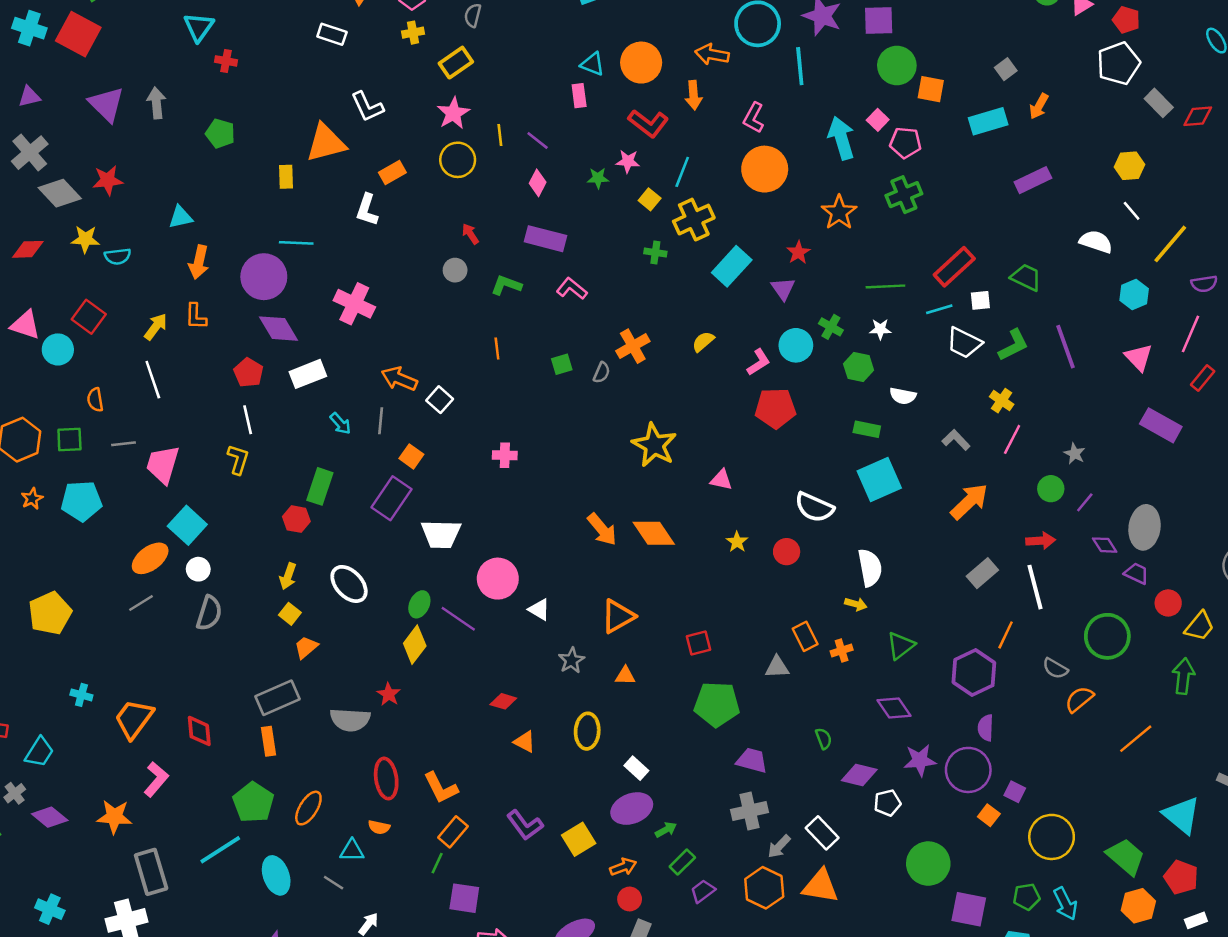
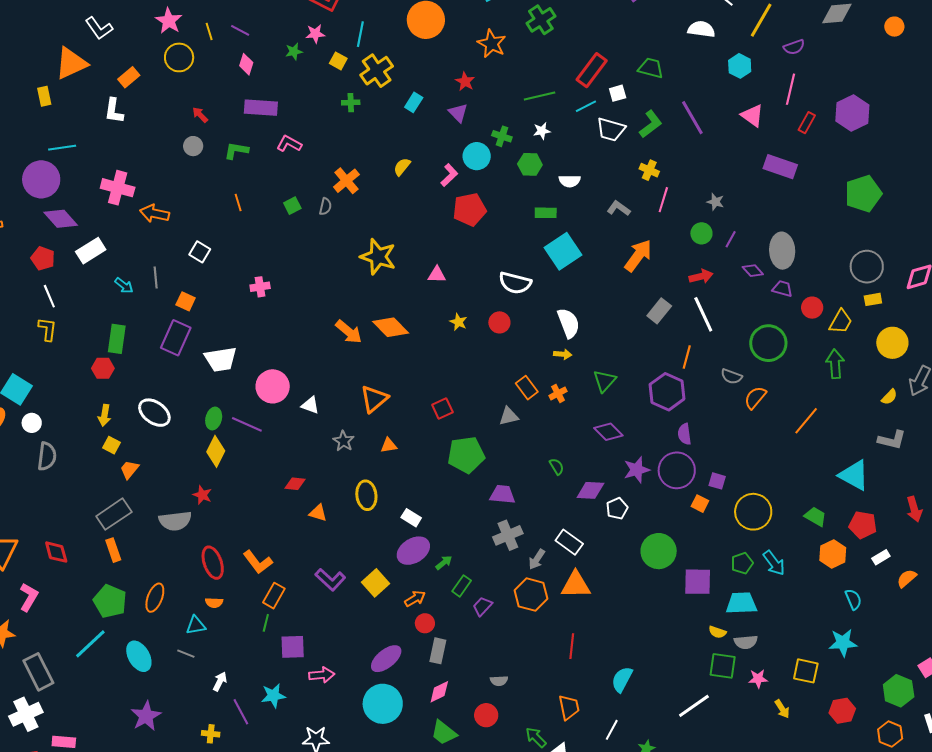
cyan rectangle: (732, 266) -> (414, 102), size x0.6
orange arrow: (399, 379) -> (154, 213), moved
green trapezoid: (1126, 857) -> (815, 517), size x0.7

